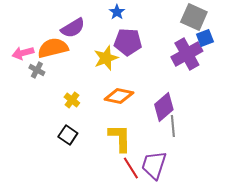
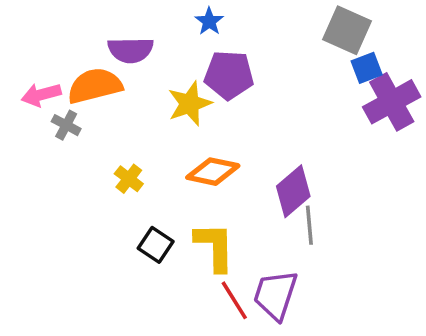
purple semicircle: (73, 28) -> (131, 50), turned 30
purple cross: (187, 54) -> (392, 102), moved
black square: (68, 135) -> (156, 245), moved

